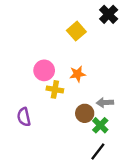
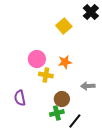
brown circle: (85, 113) -> (62, 99), moved
green cross: (100, 125) -> (57, 113), moved, turned 32
black line: (98, 152) -> (75, 121), moved

